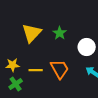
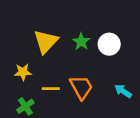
white circle: (87, 47) -> (109, 44), moved
yellow star: (13, 65) -> (23, 72), moved

